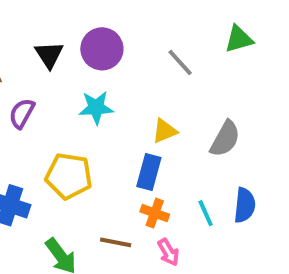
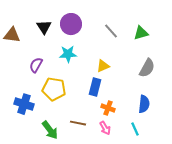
green triangle: (239, 39) -> (141, 33), moved
purple semicircle: (22, 113) -> (36, 65), moved
gray semicircle: (225, 139) -> (147, 68), moved
orange cross: (155, 213) -> (108, 108), moved
cyan line: (206, 213) -> (135, 129), moved

